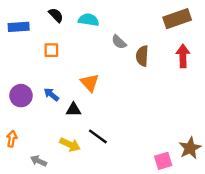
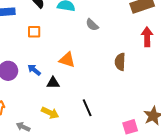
brown semicircle: (142, 56) -> (120, 62), moved
orange triangle: (90, 83) -> (67, 60), turned -30
black line: (98, 136) -> (87, 108), moved, turned 30

